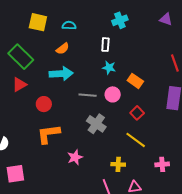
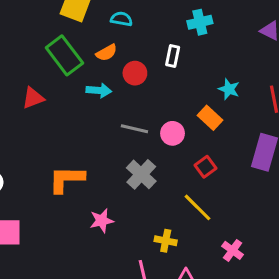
green rectangle: (21, 57) -> (64, 55), moved
cyan star: (109, 68) -> (229, 89), moved
cyan arrow: (61, 74) -> (99, 90), size x0.7
red circle: (44, 104) -> (135, 73), moved
pink cross: (162, 164) -> (233, 250), turned 32

